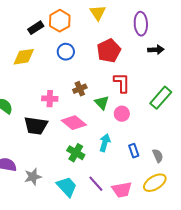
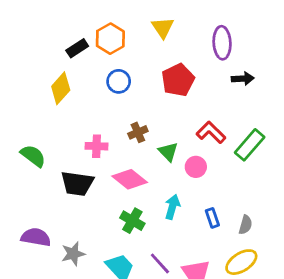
yellow diamond: (24, 57) -> (61, 88), turned -40
red L-shape: (122, 83) -> (211, 132), moved, turned -45
gray semicircle: (158, 156) -> (245, 225), turned 40

